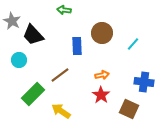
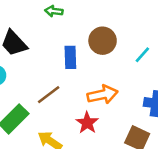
orange arrow: (102, 75) -> (103, 95), size x1.6
red star: (101, 95) -> (87, 123), moved

